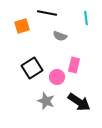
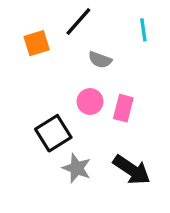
black line: (47, 13) -> (78, 21), turned -60
black square: (32, 68) -> (53, 133), moved
pink circle: (57, 77) -> (90, 101), moved

